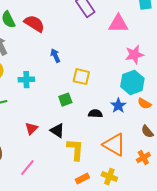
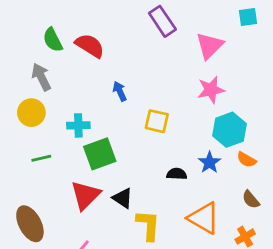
pink triangle: (118, 24) -> (209, 46), turned -45
pink star: (134, 55) -> (211, 90), moved
green square: (65, 100) -> (100, 154), moved, size x1.6
red triangle: (31, 129) -> (86, 195), size x1.6

